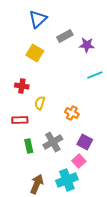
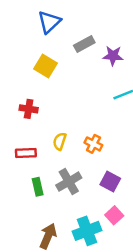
yellow semicircle: (40, 103) -> (60, 141), moved
pink square: (79, 161) -> (114, 215), moved

